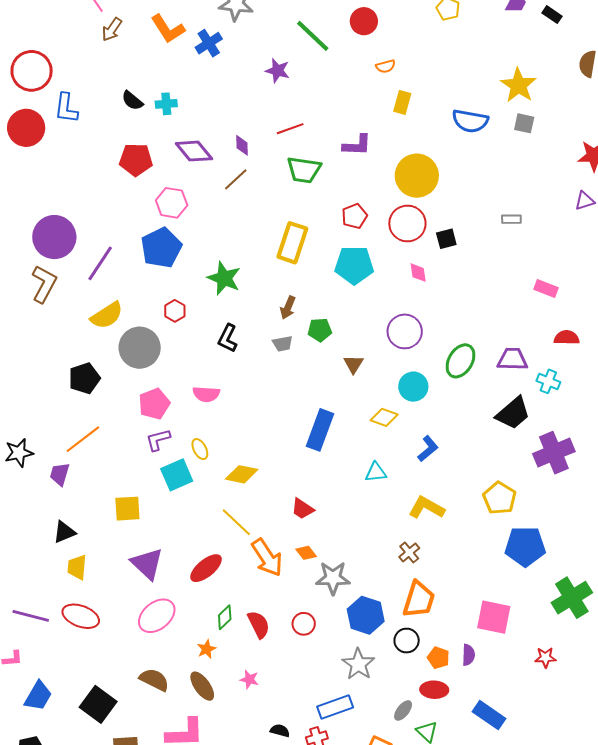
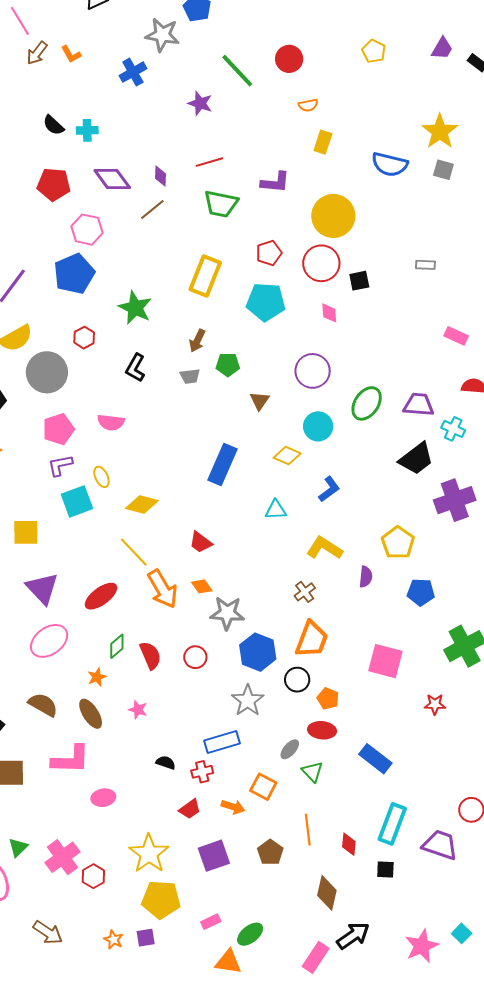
orange L-shape: (168, 29) -> (71, 54), moved, size x0.6
blue pentagon: (525, 546) -> (421, 592), size x0.7
purple semicircle: (468, 655) -> (366, 577), moved

